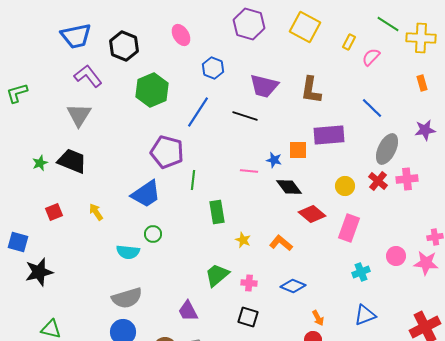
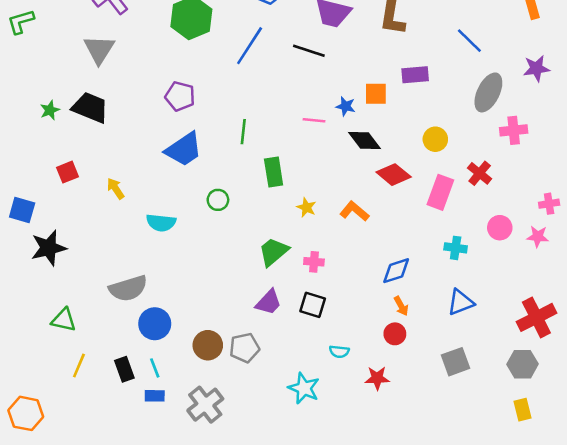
purple rectangle: (329, 135) -> (415, 75), size x0.7
purple pentagon: (167, 152) -> (180, 96), moved, size x0.7
red cross: (378, 181) -> (480, 173), moved
yellow arrow: (96, 212) -> (116, 189), moved
green circle: (153, 234) -> (218, 200), moved
pink star: (426, 263) -> (538, 237), size x0.7
cyan cross: (361, 272) -> (456, 248), turned 30
blue diamond: (293, 286) -> (396, 271), moved, turned -40
gray semicircle: (127, 298) -> (128, 288), moved
purple trapezoid: (188, 311) -> (268, 302), moved, turned -110

